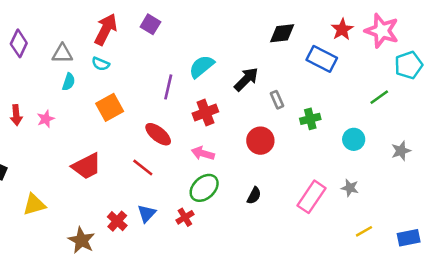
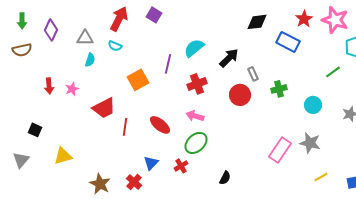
orange square: (110, 107) -> (138, 80), moved
red ellipse: (158, 134) -> (160, 125), moved
red circle: (260, 141) -> (240, 95), moved
red trapezoid: (87, 166) -> (104, 108), moved
red line: (143, 167) -> (125, 127), moved, turned 60
gray star: (350, 188) -> (310, 143), size x1.5
black semicircle: (254, 196) -> (225, 178), moved
red cross: (117, 221) -> (134, 182), moved

